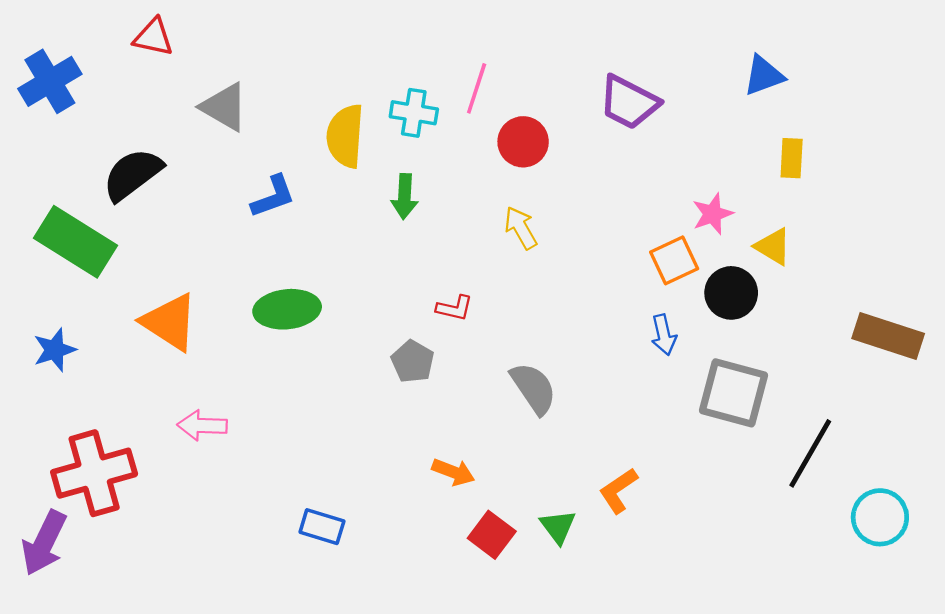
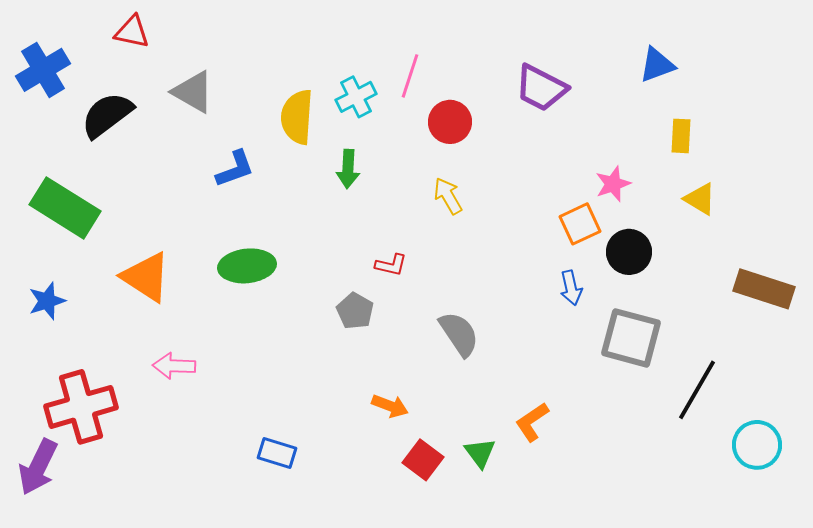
cyan cross: (414, 113) -> (356, 97), turned -36
black semicircle: (132, 174) -> (107, 115), moved
yellow triangle: (773, 246) -> (700, 199), moved

